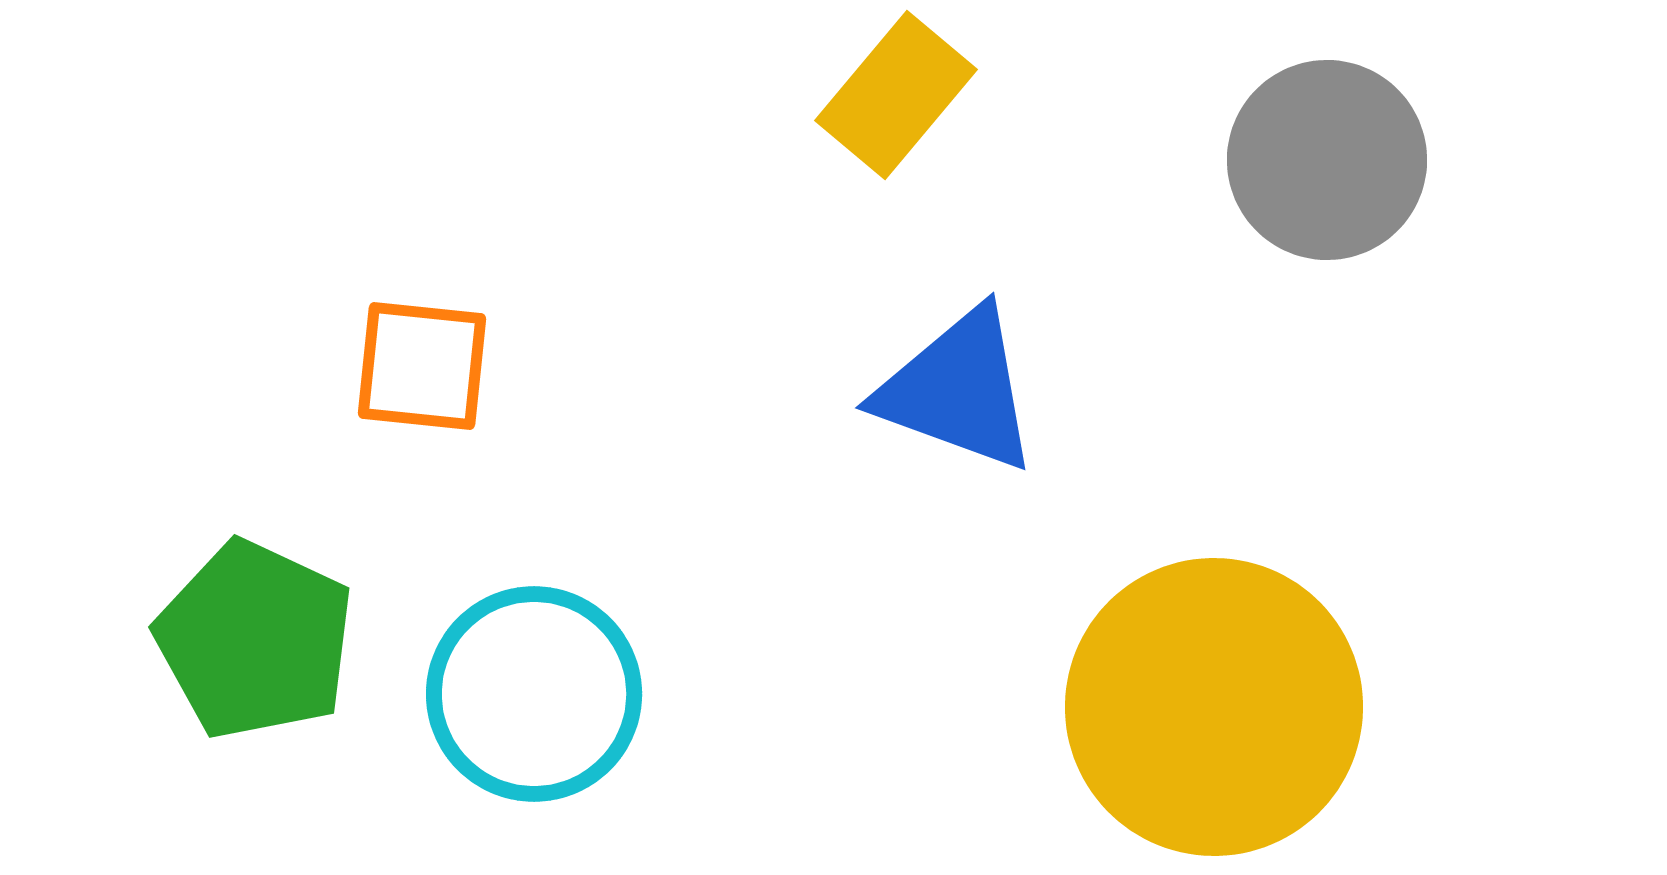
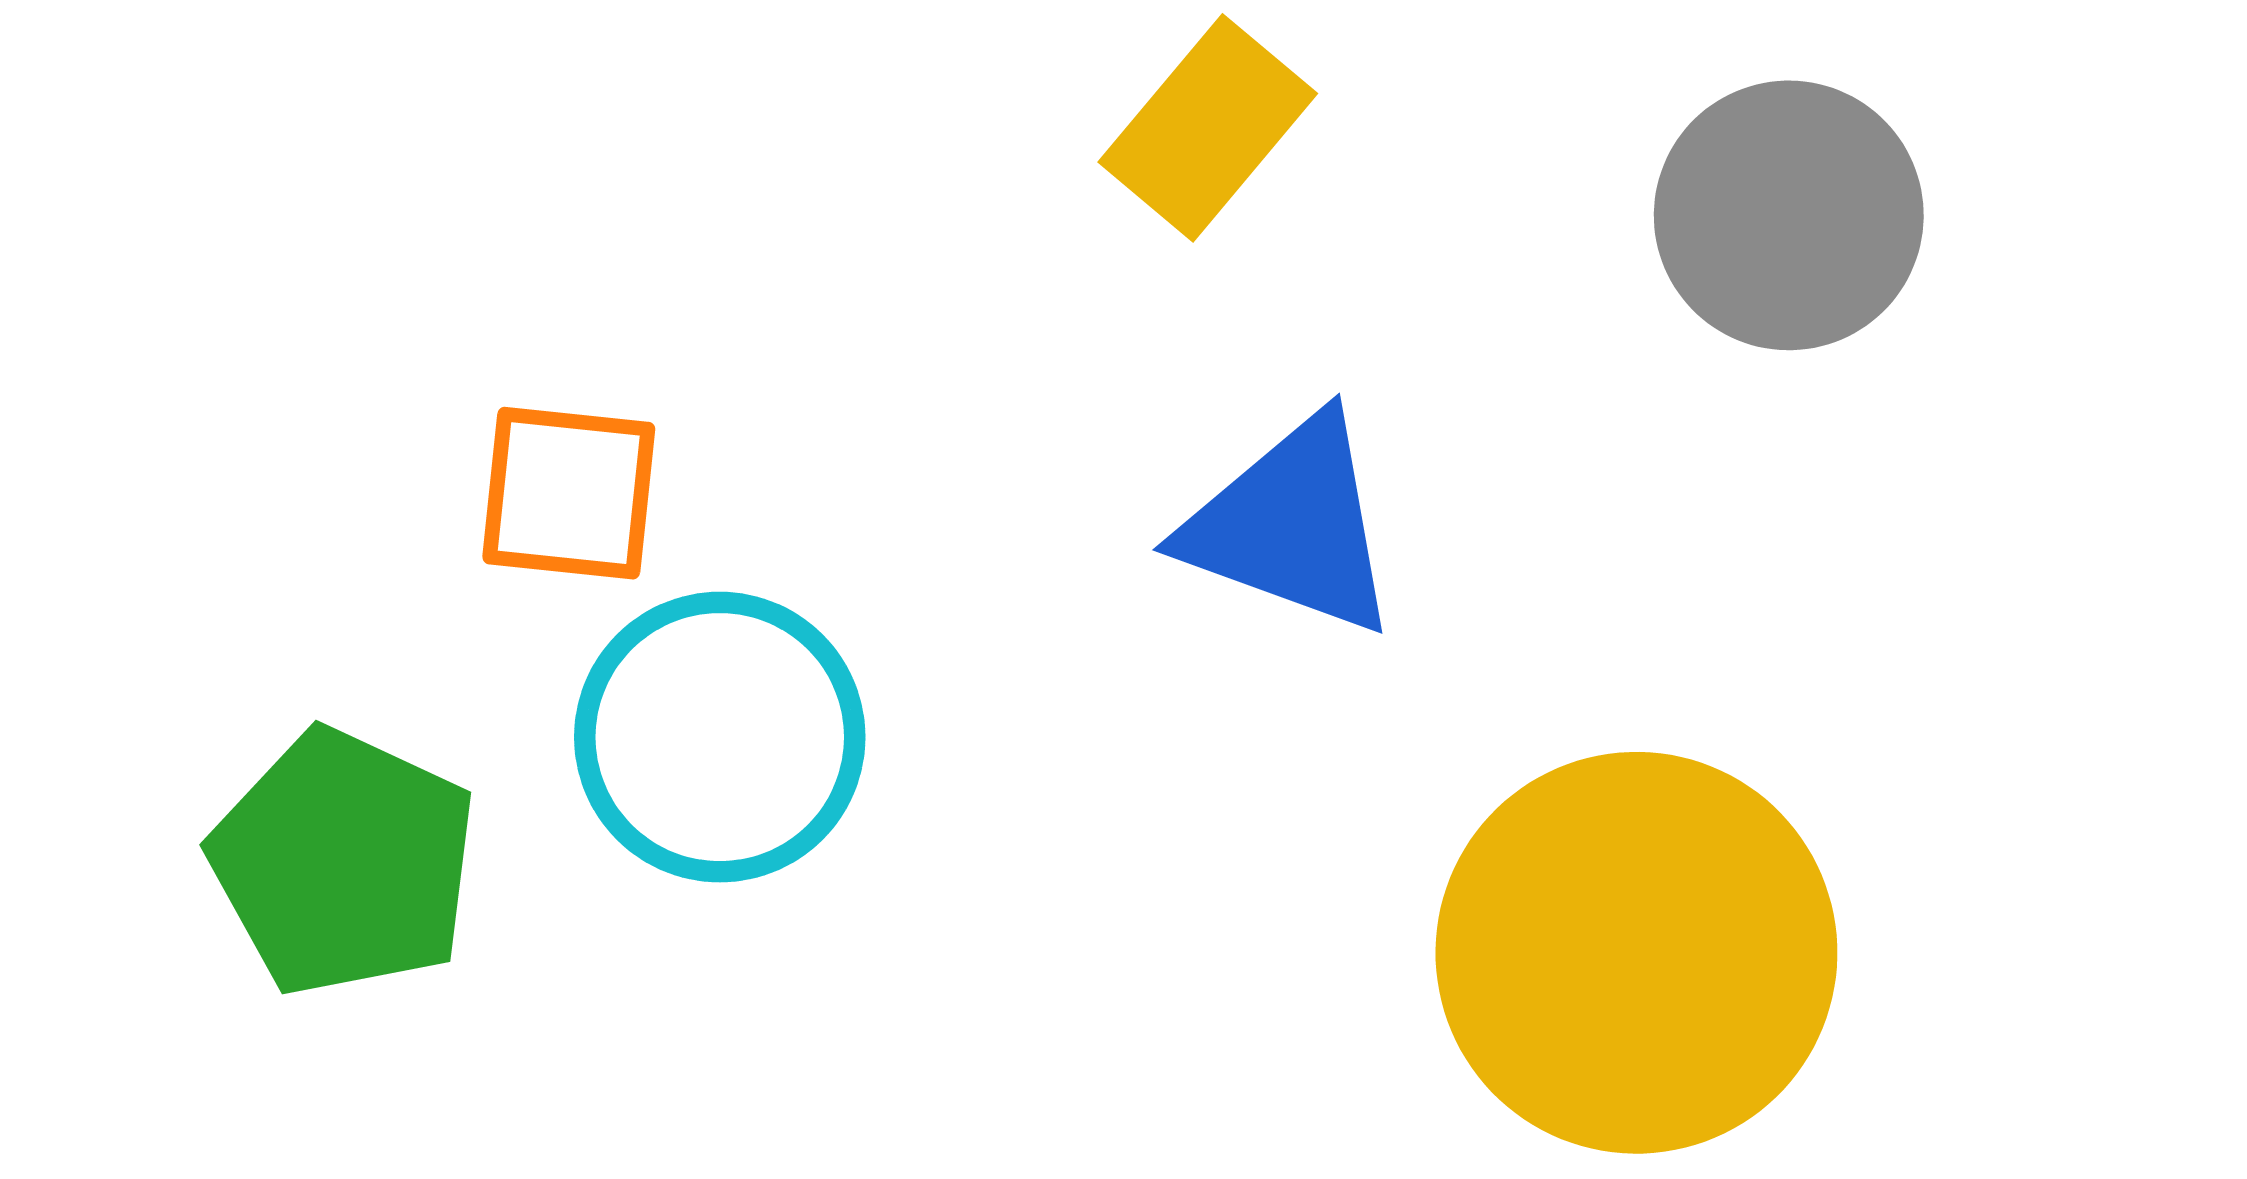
cyan circle: (534, 694) -> (720, 737), moved

